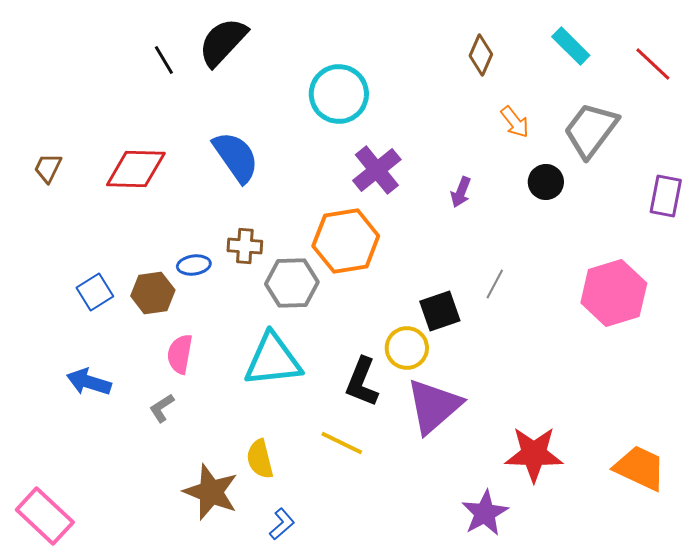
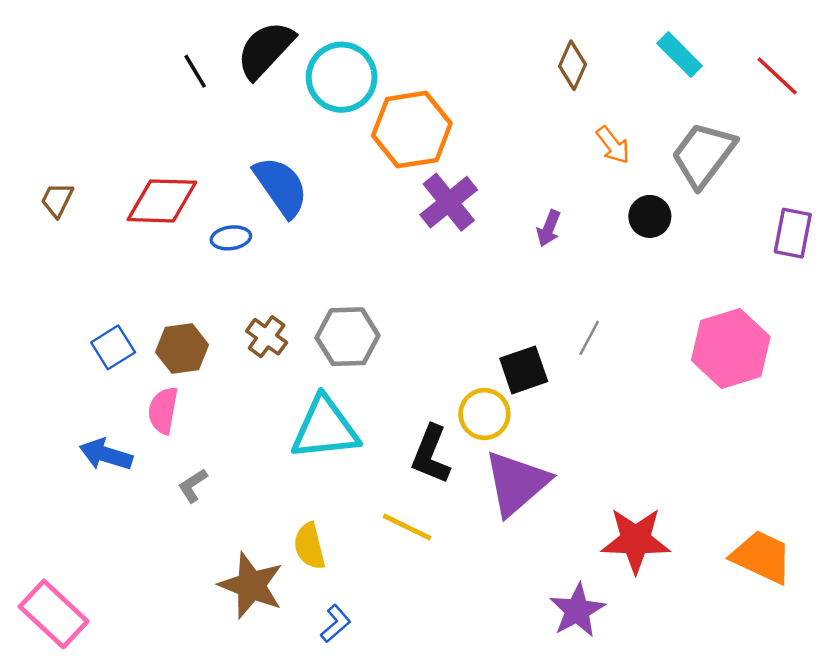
cyan circle: (339, 94) -> (342, 77), moved
orange hexagon: (346, 241) -> (412, 130), moved
brown cross: (245, 246) -> (267, 337), moved, turned 32
blue ellipse: (194, 265) -> (231, 238), moved
pink semicircle: (180, 354) -> (163, 410), moved

